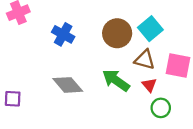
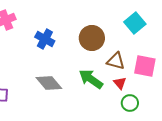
cyan square: (150, 29) -> (135, 23), moved

